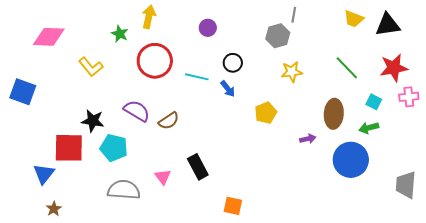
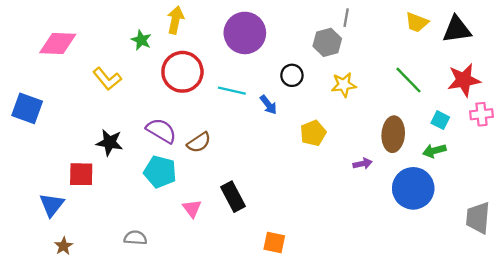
purple circle: (208, 28) -> (245, 33), size x2.0
black circle: (233, 63) -> (292, 75), moved
red square: (69, 148) -> (81, 174), size x0.7
cyan pentagon: (114, 148) -> (160, 172), moved
gray semicircle: (124, 190) -> (135, 238), moved, size x0.6

